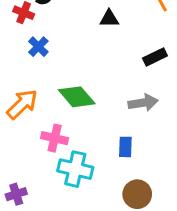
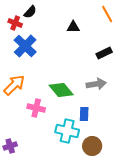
blue cross: (38, 47) -> (25, 46), size x1.6
green diamond: (77, 97) -> (61, 90), moved
cyan cross: (75, 169) -> (67, 131), moved

